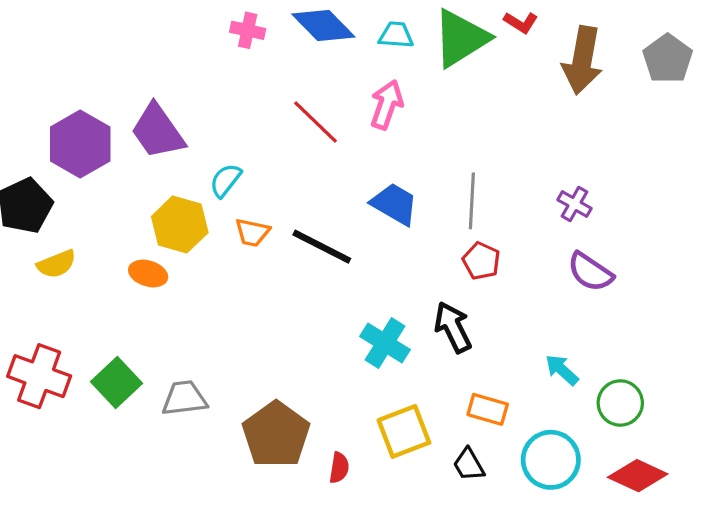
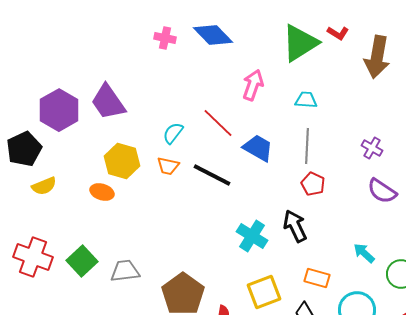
cyan trapezoid: (396, 35) -> (306, 100), moved
red line: (315, 122) -> (218, 123), moved
cyan semicircle: (225, 180) -> (173, 133), moved

